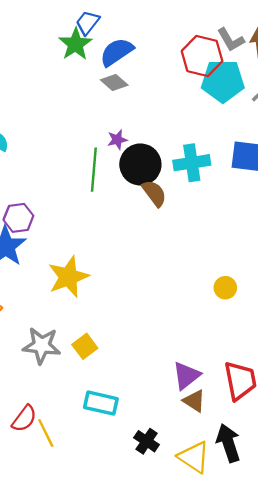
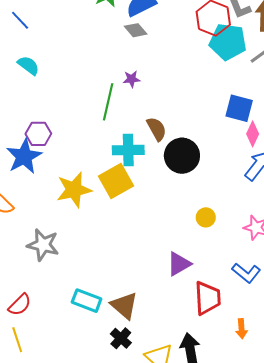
cyan cross: (192, 163) -> (128, 150), moved
black circle: (140, 165) -> (182, 156), moved
yellow square: (85, 346) -> (116, 181), moved, size x1.6
purple triangle: (186, 376) -> (179, 264), moved
brown triangle: (194, 401) -> (124, 306), moved, size x1.4
yellow line: (46, 433) -> (17, 340), moved

